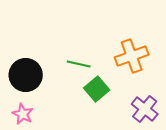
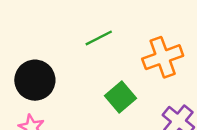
green line: (79, 64) -> (99, 38), moved, turned -40

